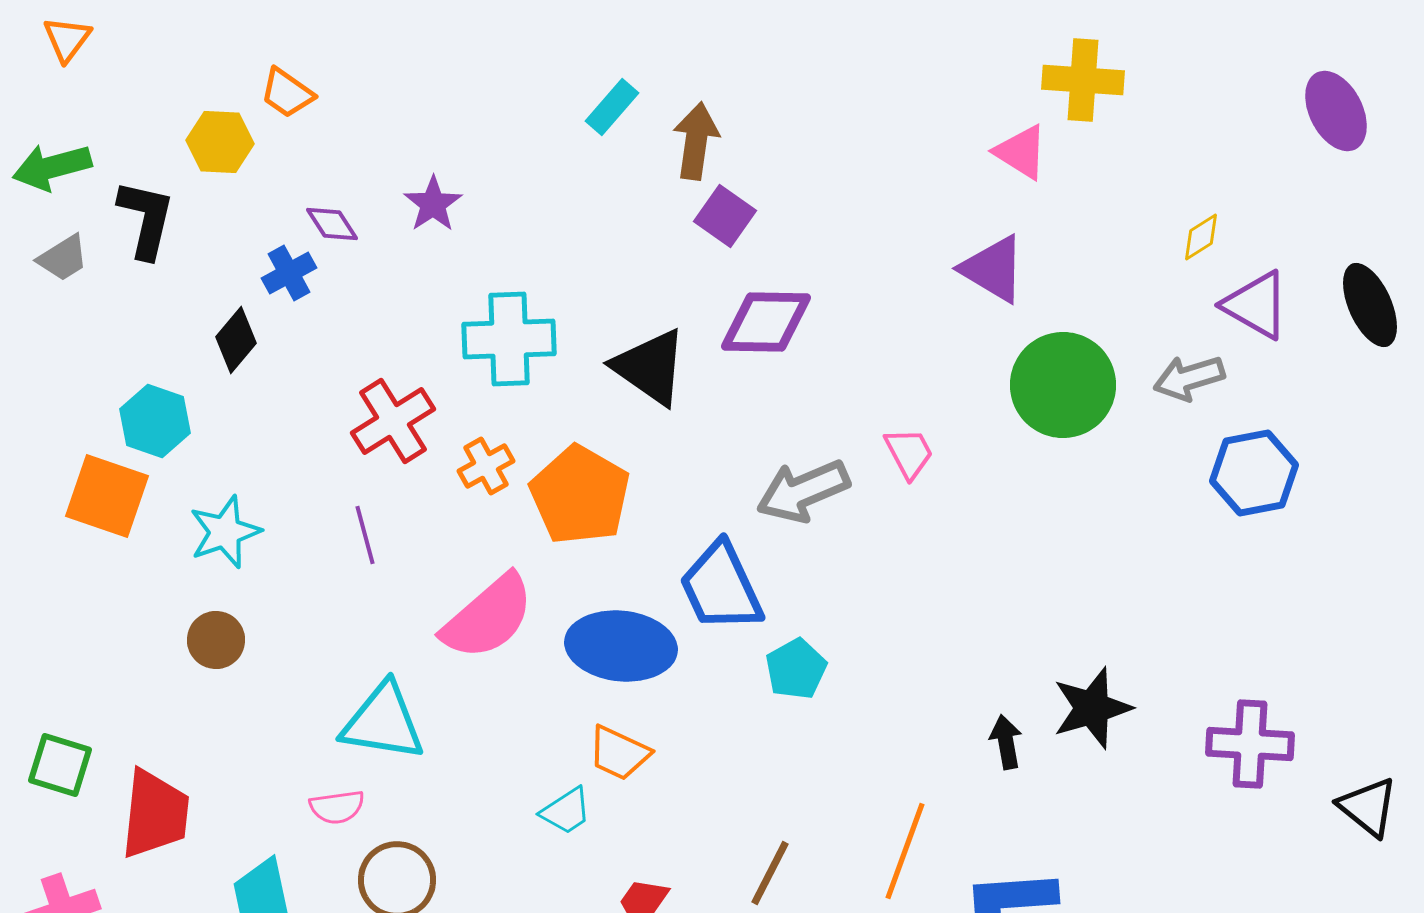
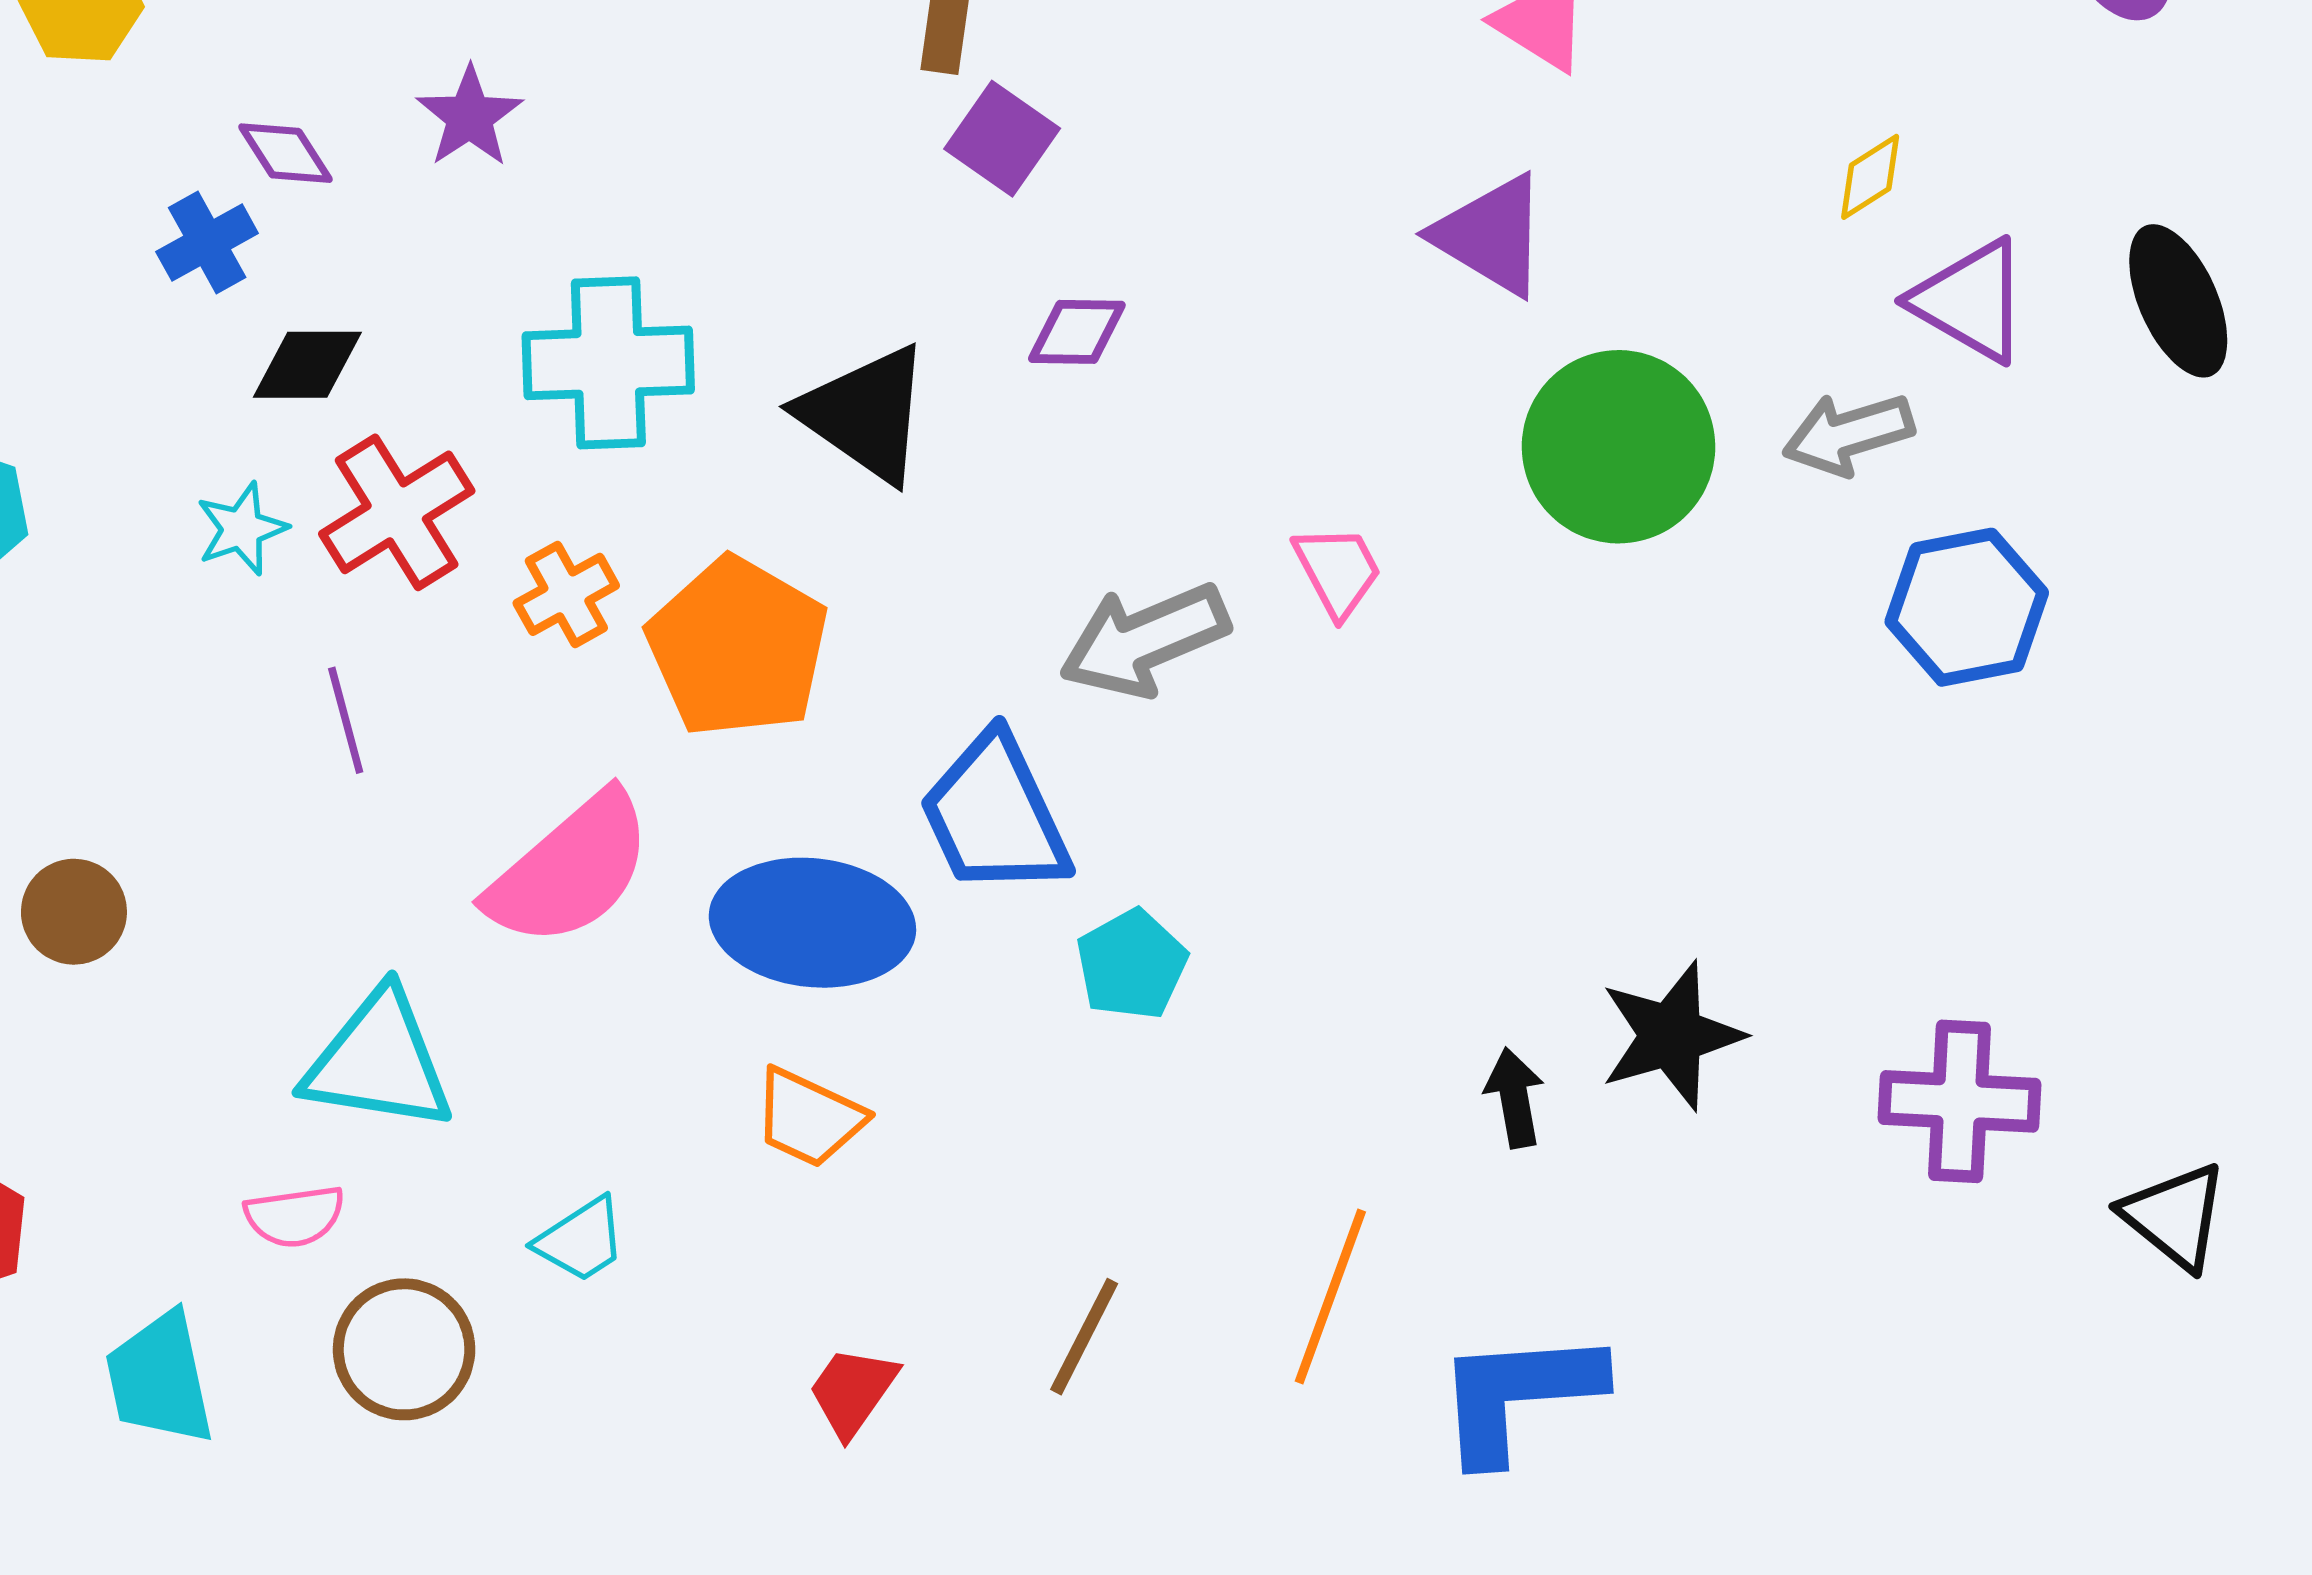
purple diamond: (766, 322) -> (1077, 332), size x0.6
black diamond: (236, 340) -> (307, 365), moved, turned 50
cyan star: (225, 532) -> (242, 529), moved, size x0.7
cyan trapezoid: (566, 811) -> (581, 1240), moved

